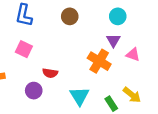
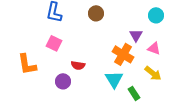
cyan circle: (118, 16) -> (156, 15), moved
yellow arrow: (132, 95) -> (153, 73), moved
cyan triangle: (80, 96) -> (114, 79), moved

